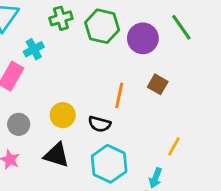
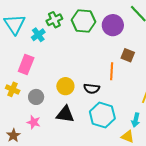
cyan cross: (34, 49) -> (38, 35), moved
orange line: (119, 95) -> (112, 71), moved

